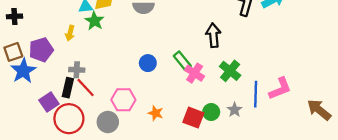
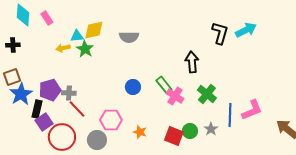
yellow arrow: (70, 33) -> (63, 48), moved, turned 64
purple pentagon: (41, 50) -> (50, 90), moved
black rectangle: (68, 88) -> (37, 109), moved

